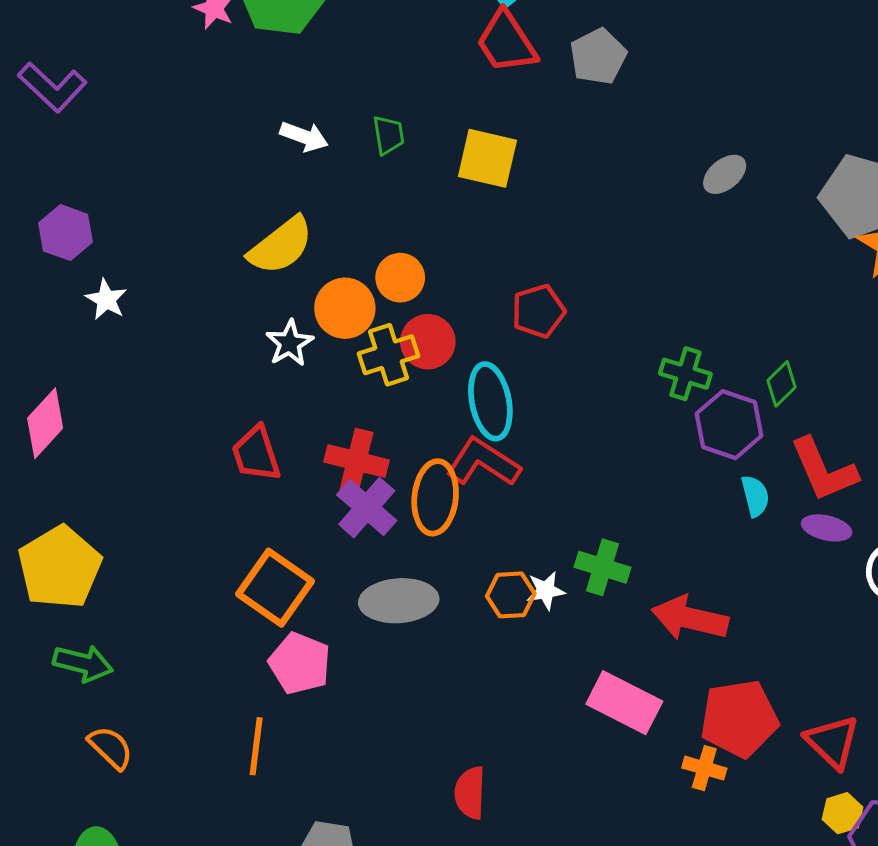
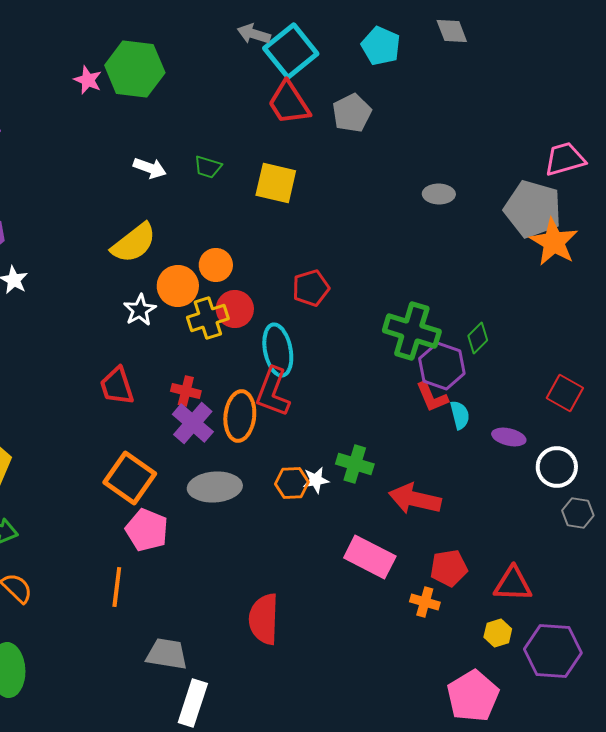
green trapezoid: (389, 135) -> (208, 167), turned 116
gray ellipse: (725, 174) -> (439, 194), turned 40
green cross: (685, 374) -> (412, 331), size x1.6
red cross: (357, 461) -> (186, 391), size x0.7
red L-shape: (483, 462) -> (273, 392), turned -102
red L-shape: (824, 470) -> (432, 397), moved, size x0.7
red pentagon: (739, 719) -> (449, 568), size x0.7
red triangle: (832, 742) -> (513, 584), turned -42
red semicircle: (470, 793) -> (264, 619), size x1.4
yellow hexagon: (843, 813) -> (498, 633), moved

